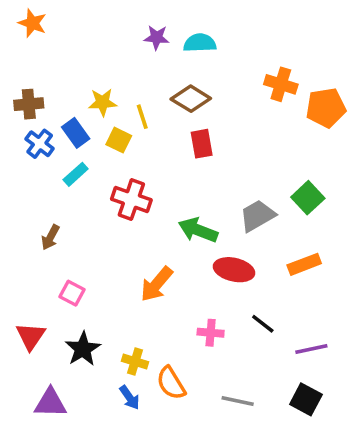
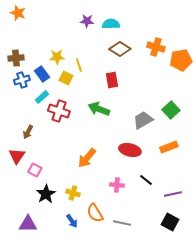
brown diamond: (191, 99) -> (120, 49), moved
blue cross: (40, 144) -> (22, 80), turned 35
red cross: (131, 200) -> (59, 111), moved
green arrow: (198, 230) -> (99, 109), moved
pink square: (72, 293) -> (35, 170), moved
red triangle: (31, 336) -> (17, 156), moved
yellow cross: (135, 361) -> (73, 193), moved
gray line: (238, 401) -> (122, 223), moved

